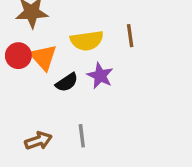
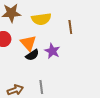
yellow semicircle: (87, 41) -> (41, 19), moved
orange triangle: (43, 57) -> (28, 43), moved

